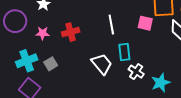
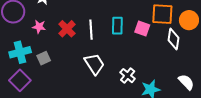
white line: (111, 24) -> (91, 30), moved
red cross: (71, 32) -> (67, 29), turned -36
cyan rectangle: (124, 52) -> (117, 26), moved

